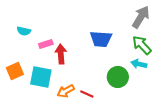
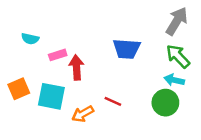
green circle: (118, 77) -> (165, 103), moved
red line: (87, 94) -> (113, 101), moved

